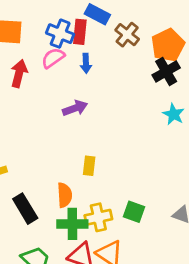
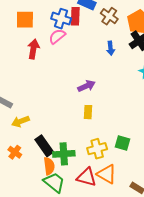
blue arrow: (86, 63) -> (111, 48), moved
purple arrow: (75, 108) -> (86, 86), moved
orange semicircle: (65, 195) -> (49, 166), moved
green cross: (72, 224) -> (64, 154), moved

